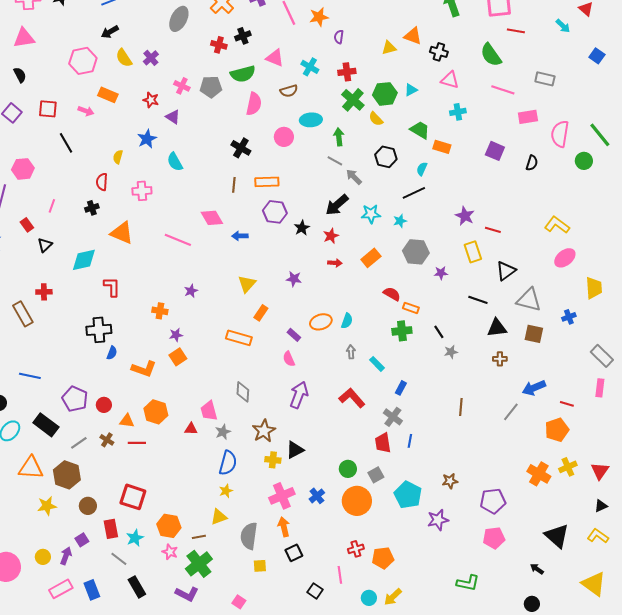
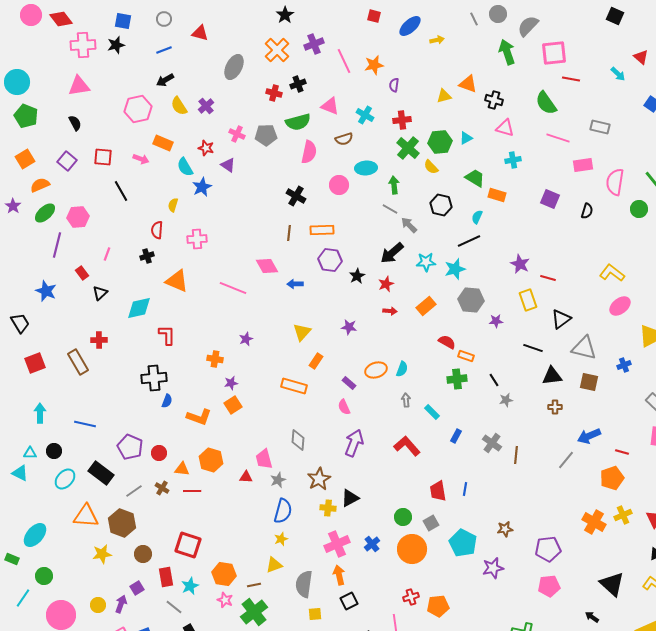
cyan semicircle: (175, 162) -> (185, 167), moved
cyan star: (400, 221) -> (455, 269), size x1.5
gray cross: (393, 417) -> (492, 443), moved

